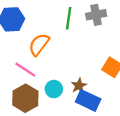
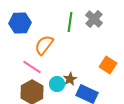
gray cross: (96, 15) -> (94, 19), turned -36
brown star: (79, 86) -> (70, 79), moved

